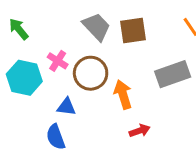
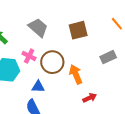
gray trapezoid: (97, 27) -> (38, 28), moved
gray rectangle: (173, 74) -> (108, 57), size x0.7

